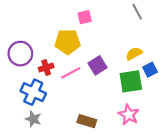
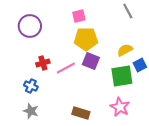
yellow pentagon: (68, 42) -> (86, 39), moved
purple circle: (20, 54) -> (30, 26), moved
purple square: (98, 65) -> (91, 61), turned -36
blue cross: (33, 92) -> (31, 86), size x0.6

